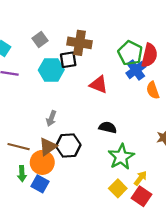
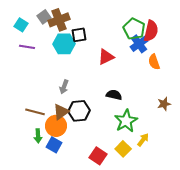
gray square: (40, 39) -> (44, 17), moved
brown cross: (79, 43) -> (59, 20), moved, turned -30
red triangle: (99, 85) -> (106, 57), turned -48
red square: (142, 196) -> (98, 156), moved

